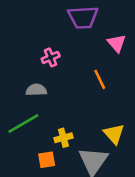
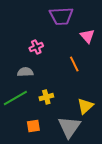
yellow triangle: (114, 134) -> (85, 106), turned 30
yellow cross: (63, 138) -> (46, 97), moved

